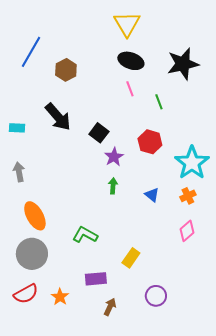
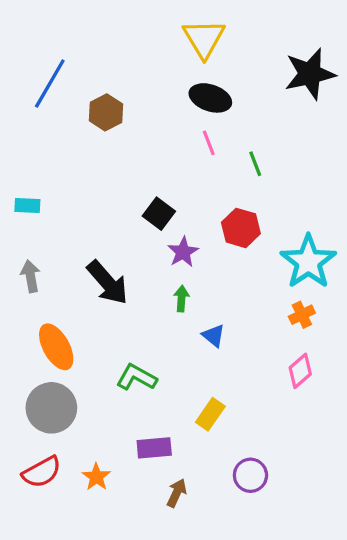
black star: (183, 64) -> (310, 74), moved
black arrow: (58, 117) -> (108, 283), moved
blue triangle: (152, 195) -> (214, 336), moved

